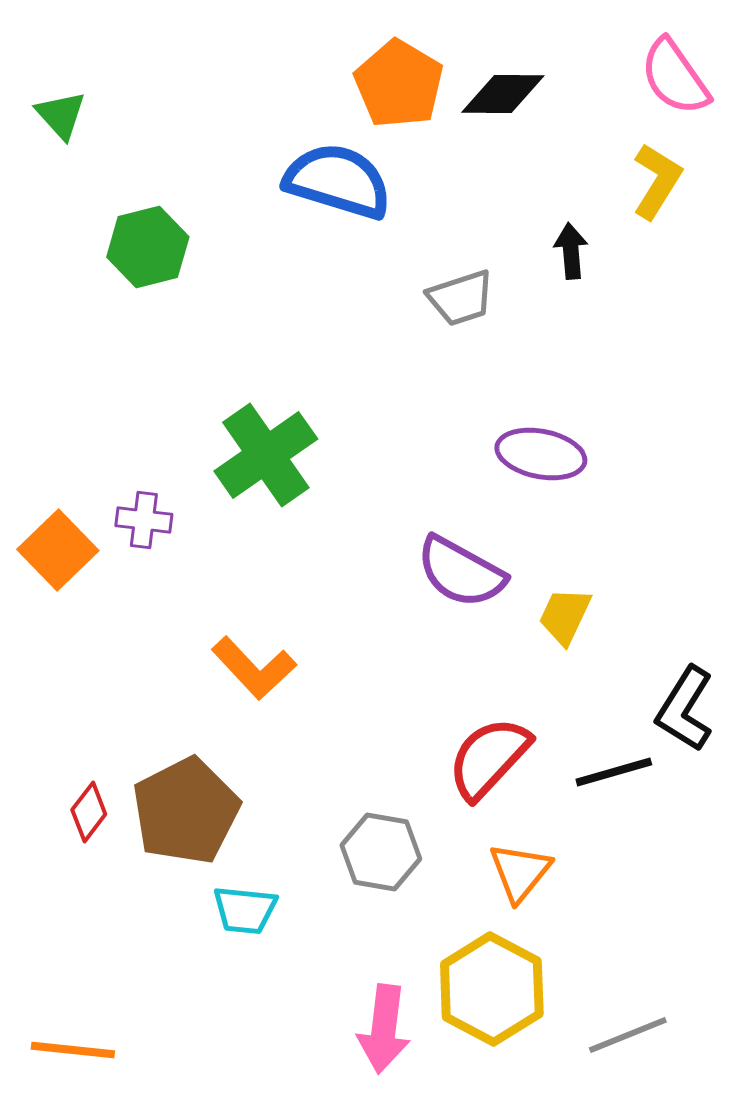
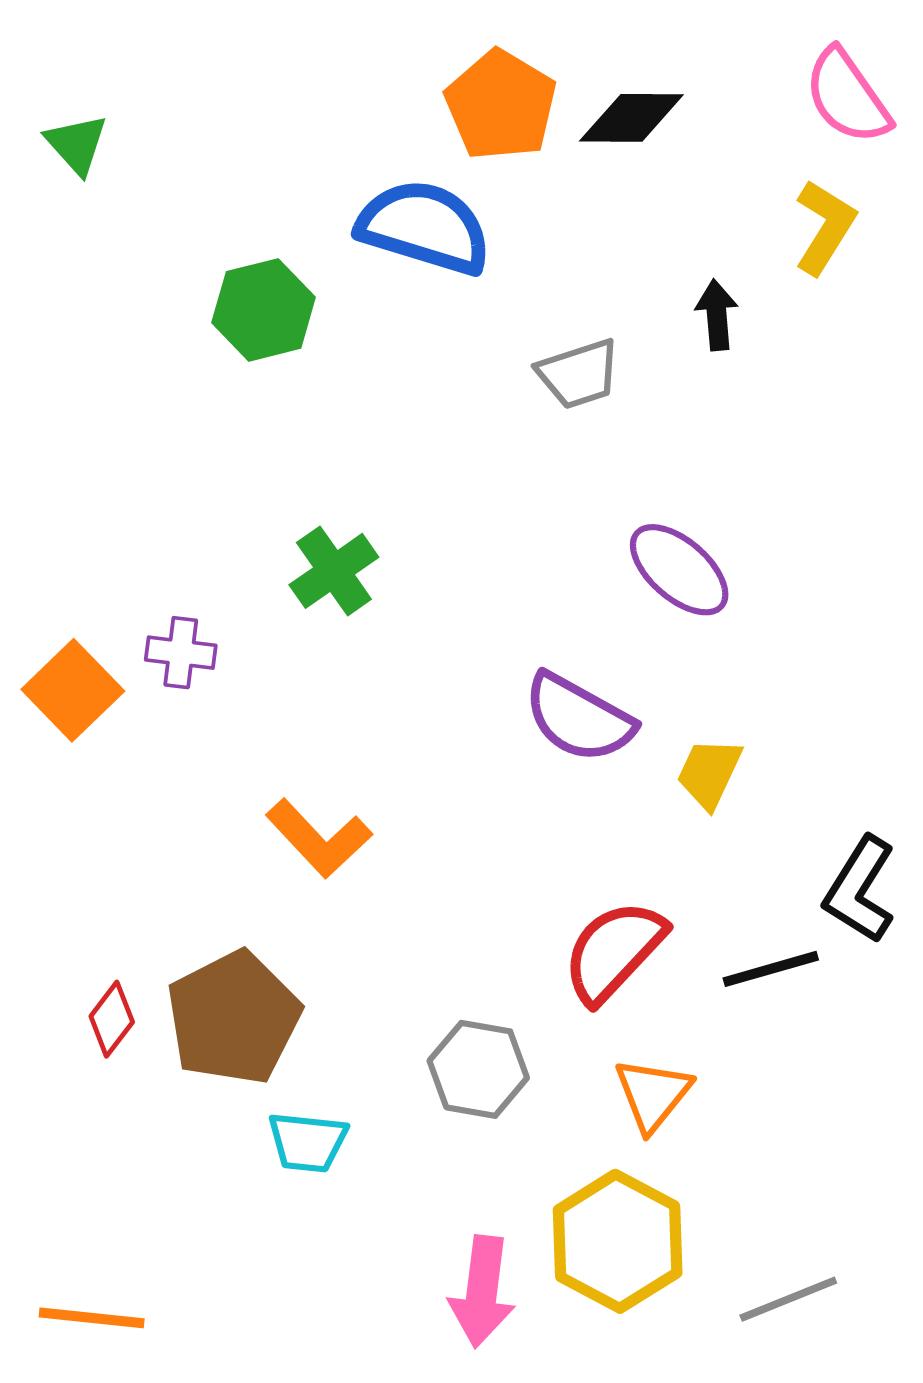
green hexagon: (148, 247) -> (264, 310), moved
purple ellipse: (541, 454) -> (679, 570), turned 30
green cross: (266, 455) -> (334, 571), size x0.7

